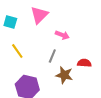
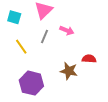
gray line: (52, 56) -> (45, 37), moved

